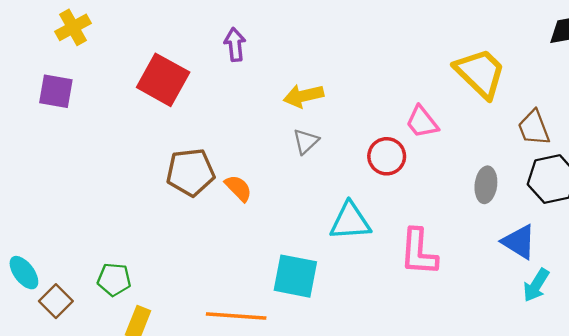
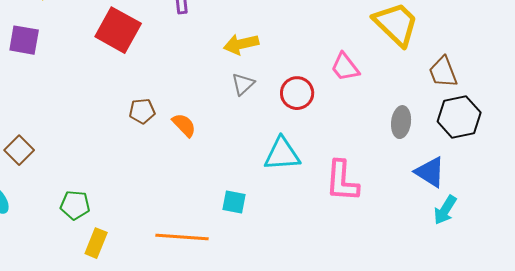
red circle: (387, 156) -> (297, 93), moved
brown pentagon: (190, 172) -> (142, 111), size x0.6
cyan square: (295, 276) -> (234, 202), size x0.6
brown square: (56, 301) -> (19, 150), moved

